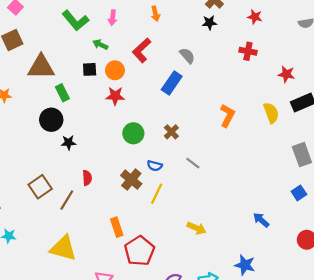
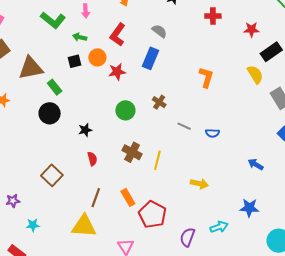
red star: (115, 96) -> (117, 72), moved
yellow semicircle: (271, 113) -> (255, 74), moved
black star: (69, 143) -> (85, 130), moved
blue semicircle: (155, 166) -> (212, 133), moved
brown line: (67, 200) -> (96, 198), moved

